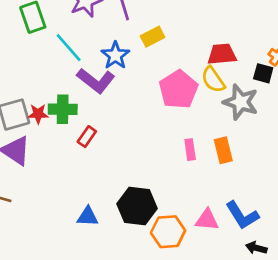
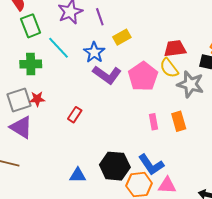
purple L-shape: (96, 81) -> (107, 75), moved
green cross: (63, 109) -> (31, 64), moved
blue L-shape: (242, 215) -> (151, 165), moved
pink triangle: (207, 220) -> (167, 185), moved

